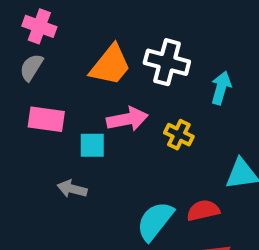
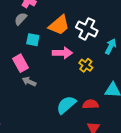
pink rectangle: (46, 119) -> (21, 63), moved, turned 42
cyan square: (92, 145) -> (33, 40), moved

